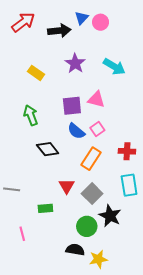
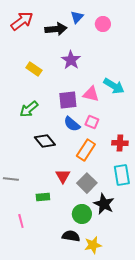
pink circle: (101, 22) -> (103, 24), moved
cyan arrow: (114, 67) -> (114, 86), moved
green arrow: (31, 115) -> (29, 109), turned -108
pink square: (97, 129) -> (92, 122), turned -32

